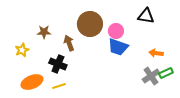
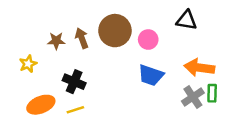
brown arrow: (69, 43) -> (82, 38), moved
blue trapezoid: (118, 47) -> (151, 75), moved
orange arrow: (156, 53) -> (199, 68), size x1.6
green rectangle: (166, 73) -> (212, 93), turned -64

